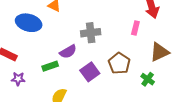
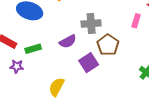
brown pentagon: (119, 63) -> (108, 45), moved
green rectangle: (50, 66) -> (33, 49), moved

